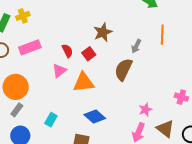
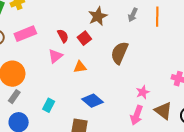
gray arrow: (136, 46) -> (133, 15), moved
orange triangle: (83, 82) -> (80, 67), size x0.6

